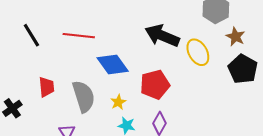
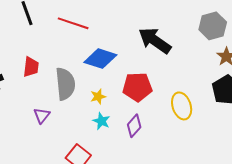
yellow ellipse: (198, 52) -> (182, 106), moved
blue diamond: (113, 64) -> (100, 59), turned -48

